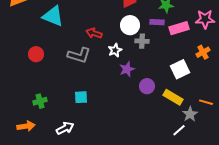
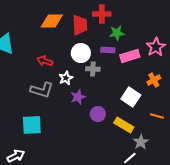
pink star: (205, 19) -> (156, 47), turned -30
gray L-shape: (79, 55) -> (42, 90), moved
white square: (180, 69) -> (131, 97), turned -30
cyan square: (81, 97) -> (32, 125), size x1.5
orange line: (206, 102) -> (157, 116), moved

